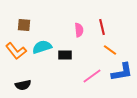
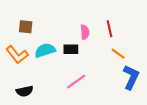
black rectangle: (65, 55) -> (71, 49), moved
blue L-shape: (122, 72) -> (131, 77), turned -55
pink line: (92, 76) -> (76, 82), moved

